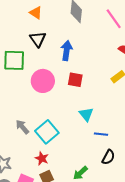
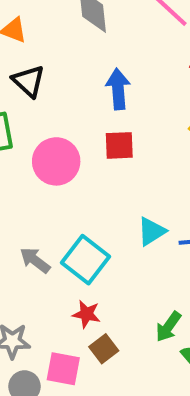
blue arrow: (67, 51) -> (118, 89), moved
cyan triangle: (86, 114) -> (151, 231), moved, turned 49

